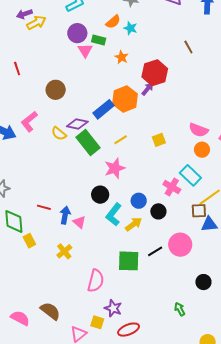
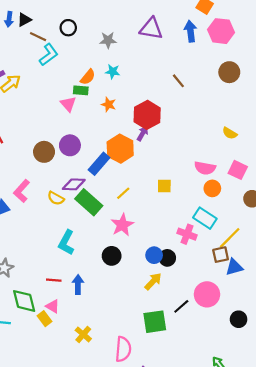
orange semicircle: (113, 22) -> (88, 77), moved
purple circle: (77, 33) -> (70, 145), moved
yellow square: (159, 140) -> (164, 186), turned 32
black circle: (158, 211) -> (167, 258), moved
cyan L-shape: (114, 215) -> (66, 242), moved
pink triangle: (79, 222) -> (53, 306), moved
yellow cross: (64, 251) -> (83, 334), moved
black circle: (203, 282) -> (239, 319), moved

